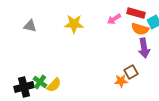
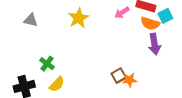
yellow star: (74, 24) -> (78, 18), turned -30
brown square: (131, 72) -> (119, 76), moved
green cross: (40, 82) -> (47, 64), moved

